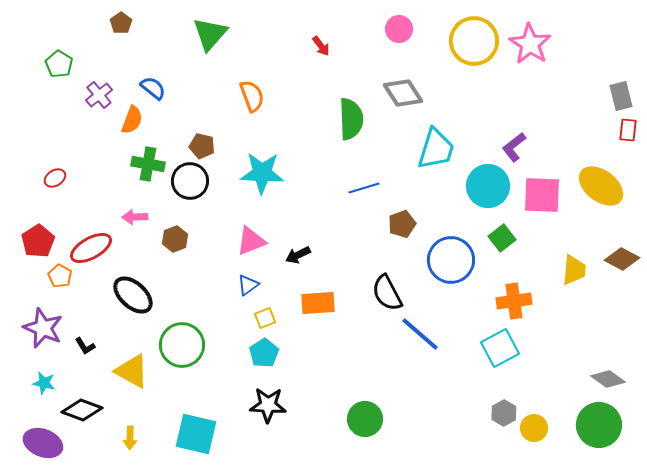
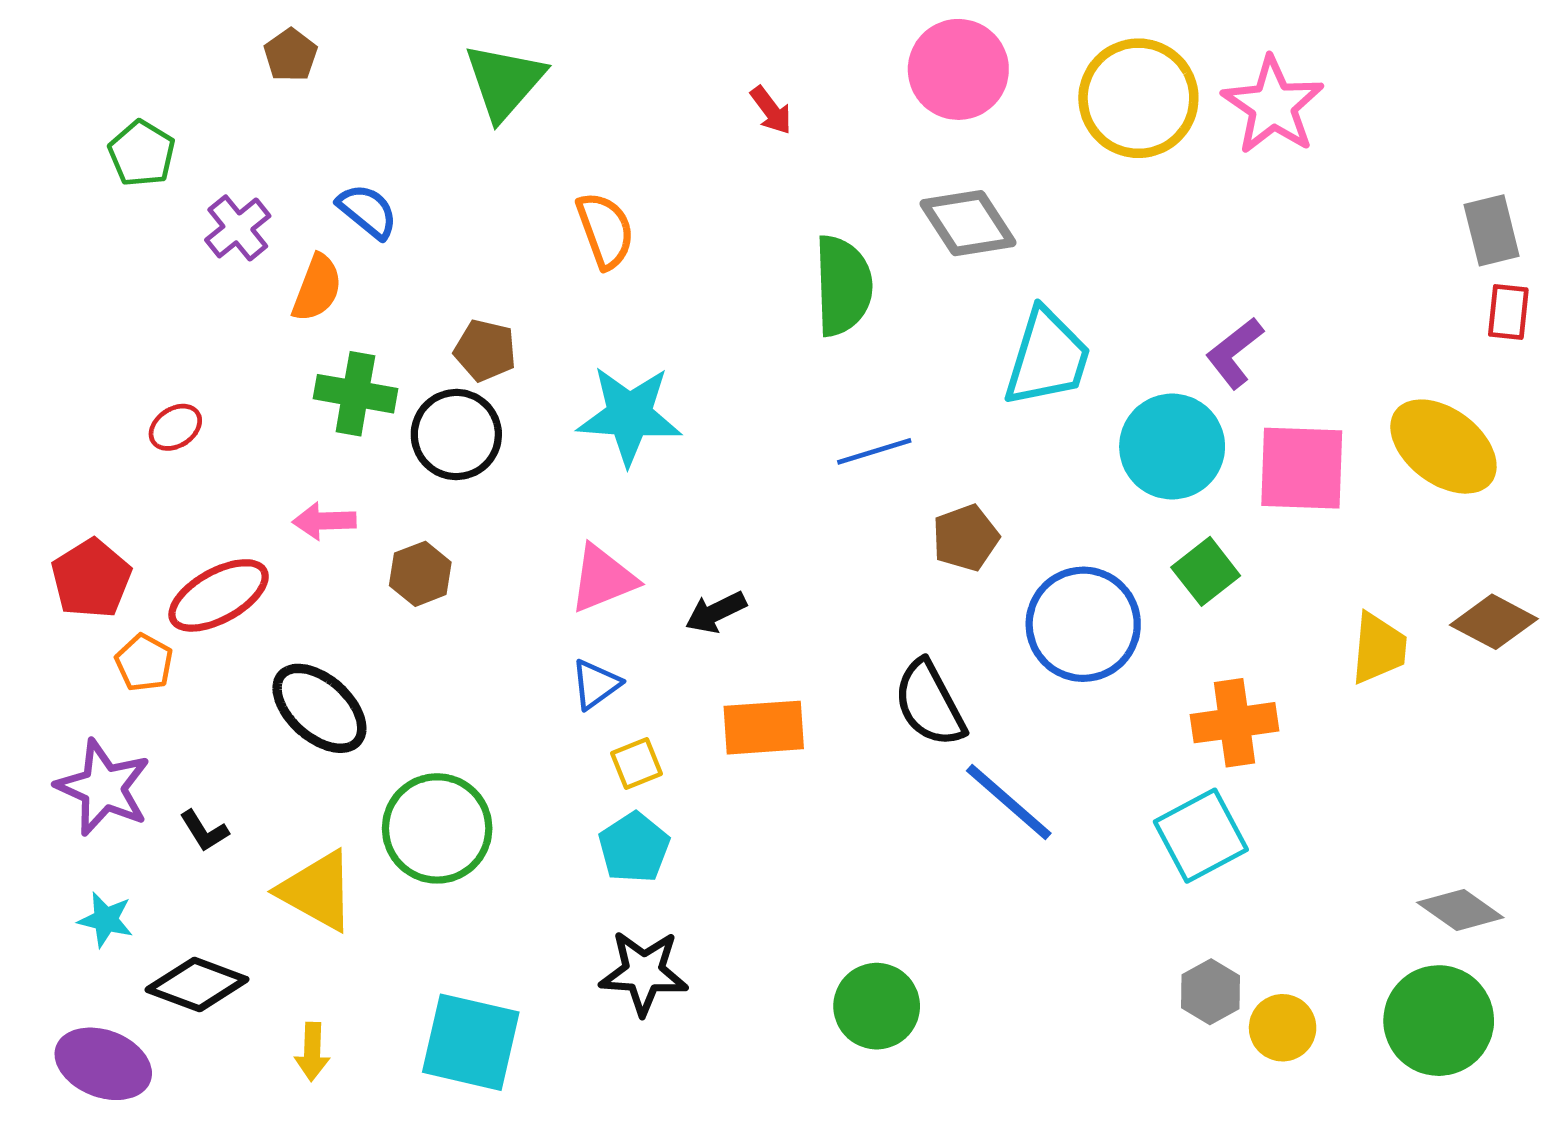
pink circle: (399, 29) -> (958, 69), size x1.5
red ellipse: (55, 178) -> (175, 427), moved

